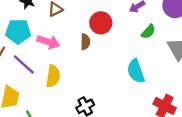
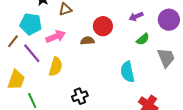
pink arrow: (48, 42) -> (56, 37), turned -48
brown semicircle: (85, 42) -> (87, 41), turned -104

